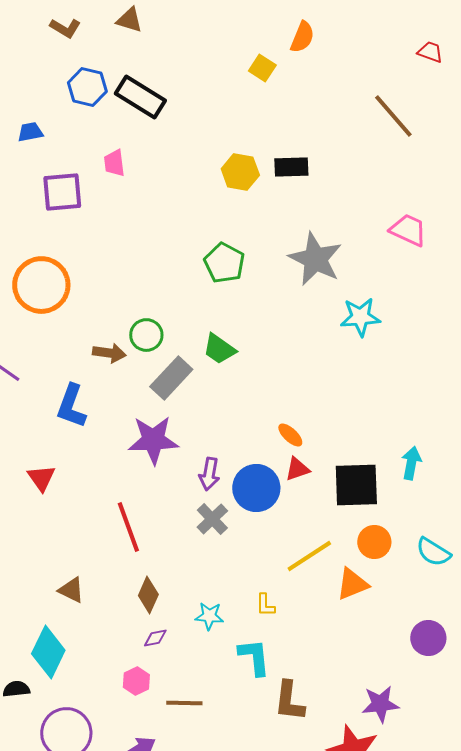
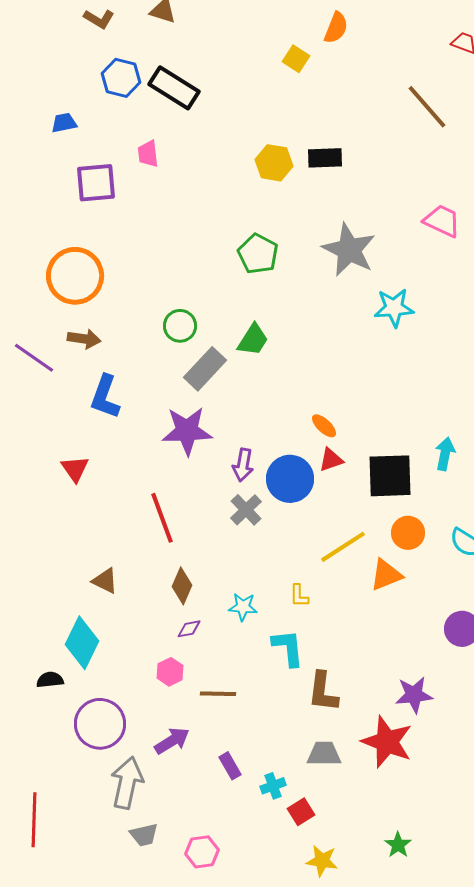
green trapezoid: (219, 349) -> (253, 340), turned -93
brown arrow: (109, 353) -> (84, 339), moved

